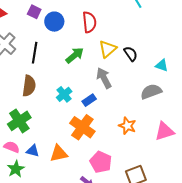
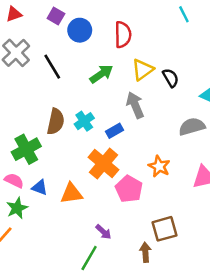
black line: (35, 53) -> (52, 67), turned -45
brown semicircle: (29, 86) -> (56, 122), moved
pink pentagon: (101, 162) -> (129, 189), moved

